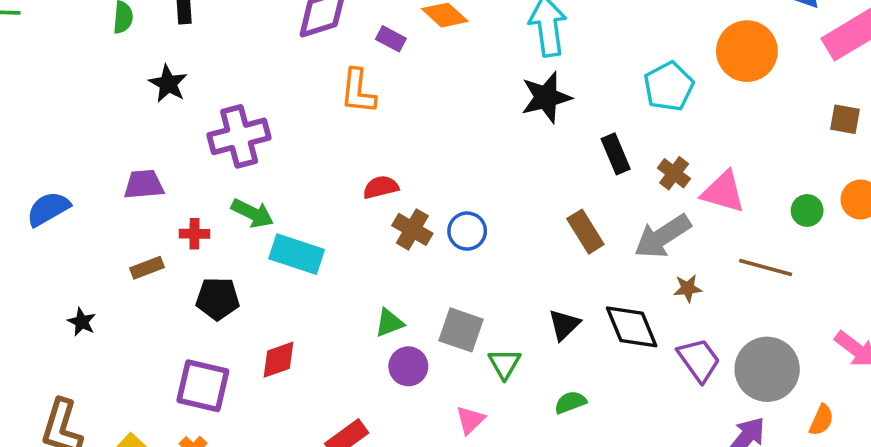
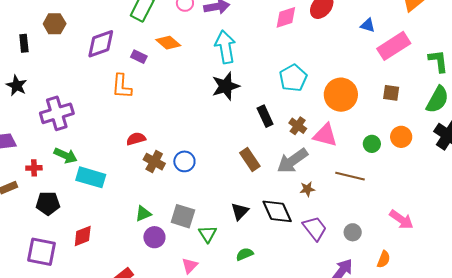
orange circle: (747, 51) -> (341, 95), moved
gray circle: (767, 369) -> (353, 232), size x0.5

